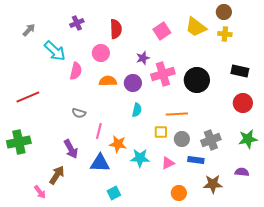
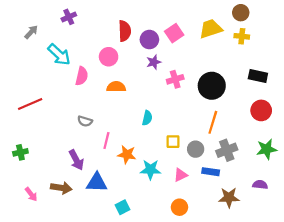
purple cross: (77, 23) -> (69, 17), moved
yellow trapezoid: (196, 27) -> (211, 29), turned 125
pink cross: (163, 74) -> (175, 79), size x0.7
purple circle: (133, 83) -> (149, 40), moved
orange line: (177, 114) -> (213, 122), moved, turned -70
green cross: (19, 142) -> (20, 152), size x0.6
blue triangle: (100, 163) -> (97, 182), moved
brown arrow: (57, 175) -> (61, 188), turned 66
pink arrow: (40, 192) -> (31, 194), moved
orange circle: (179, 193) -> (179, 207), moved

